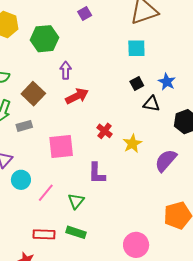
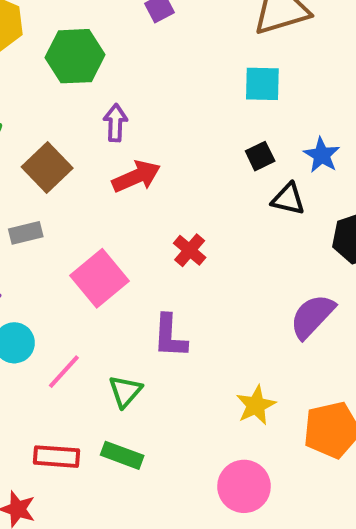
yellow star: (132, 144) -> (256, 405), moved
pink square: (61, 146) -> (99, 278), turned -36

